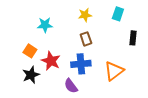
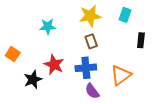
yellow star: (85, 15) -> (90, 16), size x1.5
orange square: (30, 51) -> (13, 54), moved
purple semicircle: (71, 86) -> (92, 91), moved

